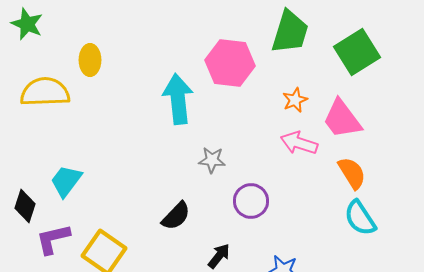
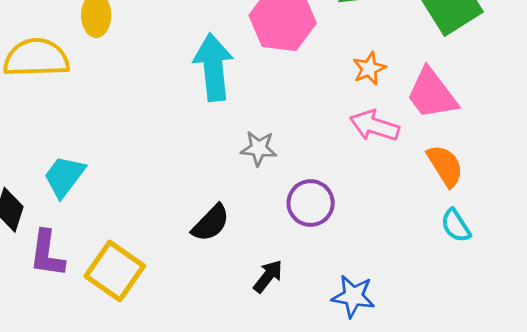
cyan semicircle: (360, 218) -> (456, 226), size x0.7
purple L-shape: (53, 239) -> (47, 254), turned -69

